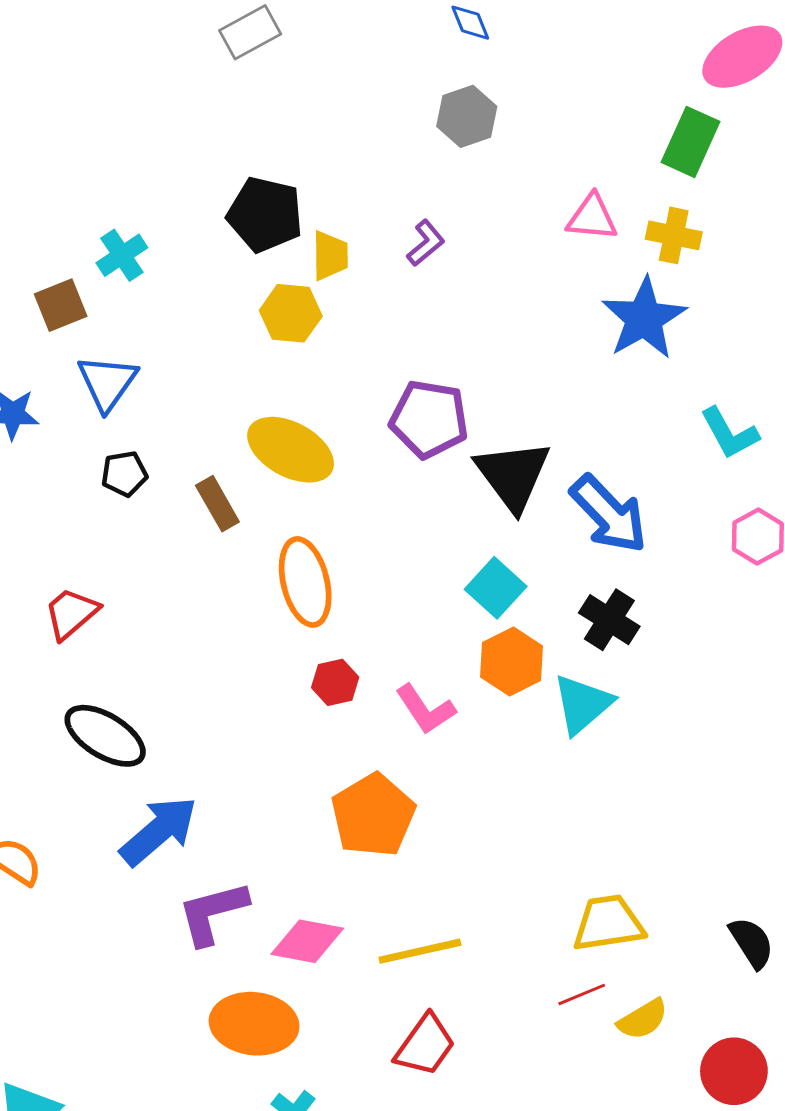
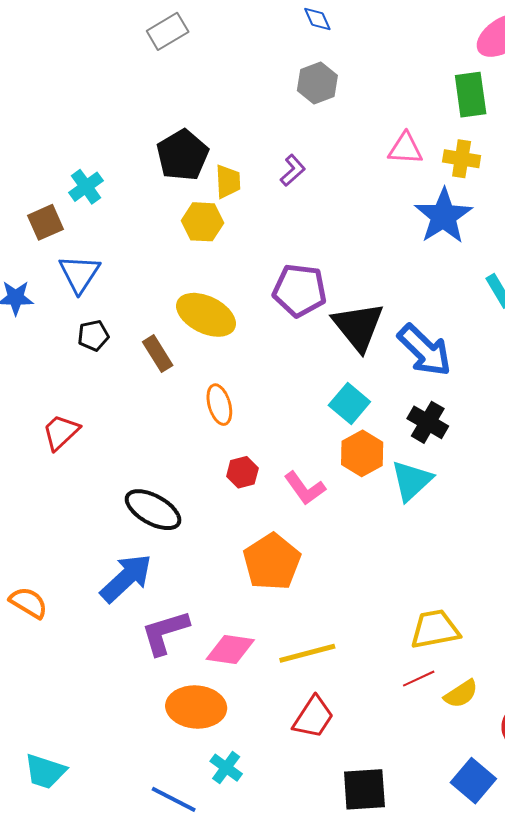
green rectangle: (691, 142) -> (471, 95), turned -30
black pentagon: (265, 214) -> (182, 155), turned 30
orange ellipse: (305, 582) -> (219, 405), size x0.7
black ellipse: (105, 736) -> (153, 510), moved

